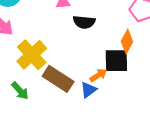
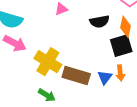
black semicircle: (84, 22) -> (99, 22), moved
orange arrow: (98, 75) -> (120, 73), moved, turned 133

